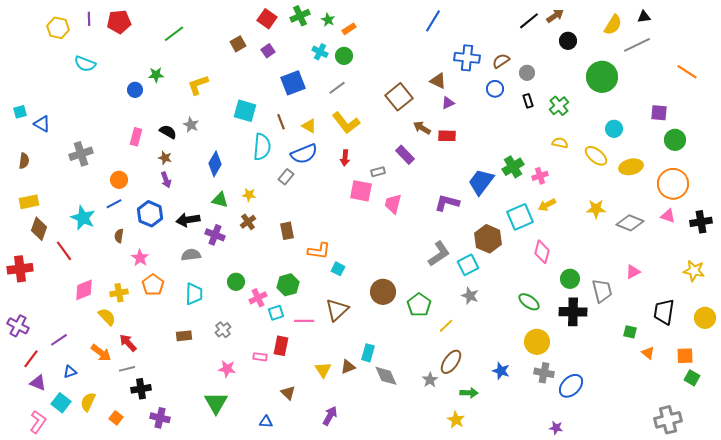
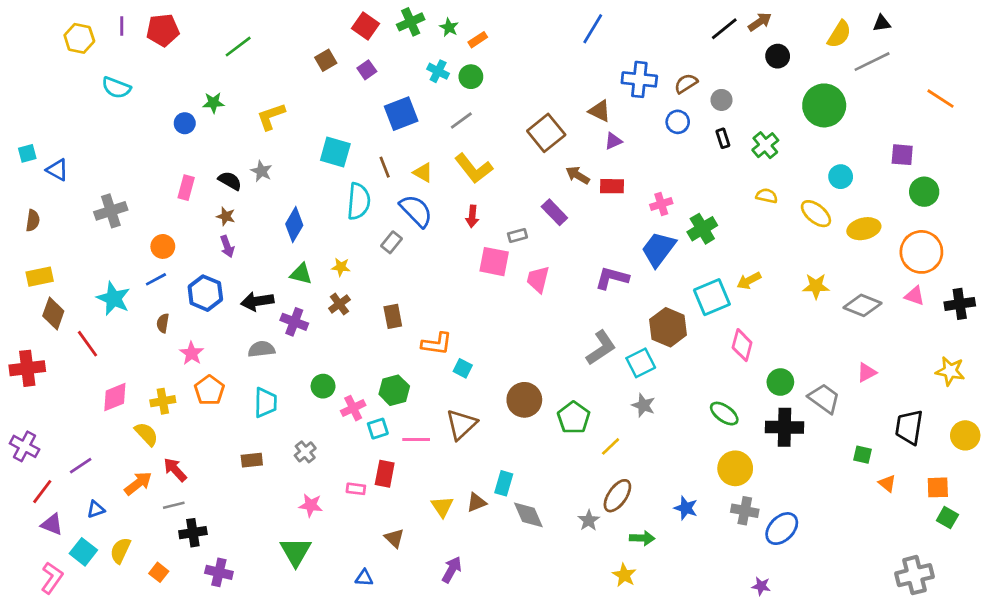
blue semicircle: (304, 154) -> (416, 211), turned -112
pink cross: (540, 176) -> (661, 204), moved
gray trapezoid: (602, 291) -> (824, 398), turned -40
orange arrow: (101, 353) -> (138, 483), turned -75

